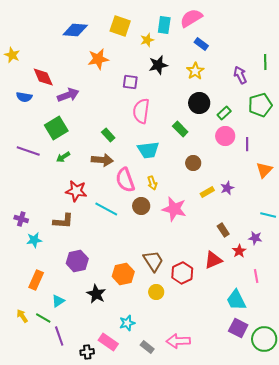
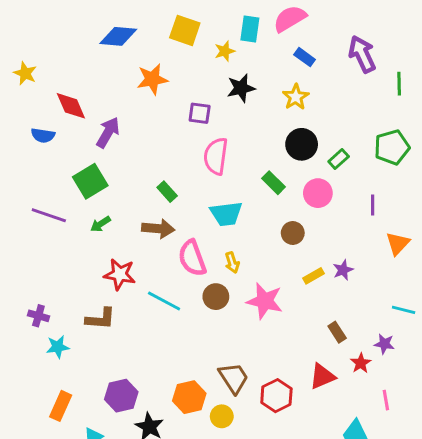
purple arrow: (240, 75) -> (362, 54), moved, size x1.4
purple arrow: (68, 95) -> (108, 132), turned -40
pink circle: (225, 136) -> (318, 193), moved
purple hexagon: (77, 261) -> (121, 396), moved
yellow circle: (156, 292) -> (222, 416), moved

